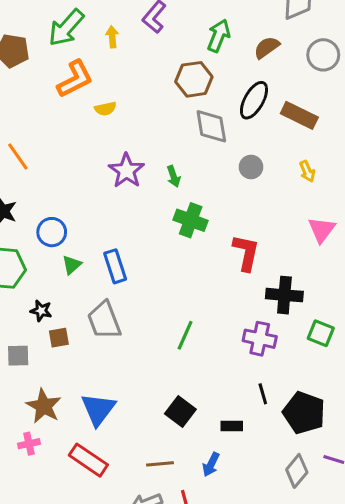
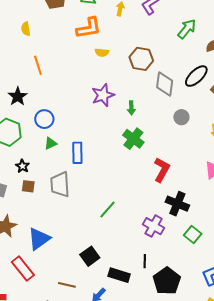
brown hexagon: (194, 79) -> (141, 59), moved
black rectangle: (232, 426) -> (119, 275), size x1.5

